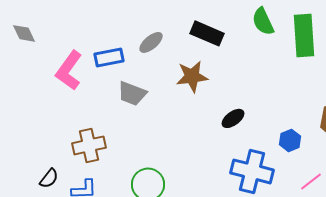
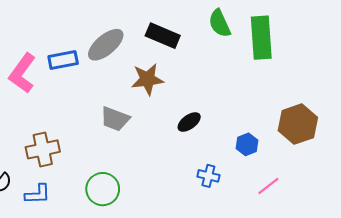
gray ellipse: (151, 42) -> (106, 45), size x1.5
gray trapezoid: (132, 93) -> (115, 119), moved
blue cross: (252, 171) -> (208, 176), size x0.5

